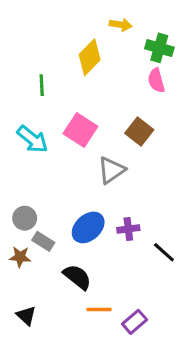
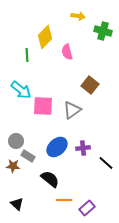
yellow diamond: (90, 57) -> (45, 37), moved
pink semicircle: (156, 80) -> (67, 52), moved
pink square: (80, 130) -> (43, 106), moved, turned -30

